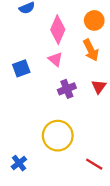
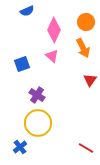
purple cross: (67, 89) -> (37, 95), moved, turned -35
yellow circle: (58, 136) -> (38, 123), moved

